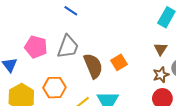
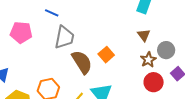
pink pentagon: (36, 47) -> (21, 32), moved
gray trapezoid: (68, 47) -> (64, 37), moved

